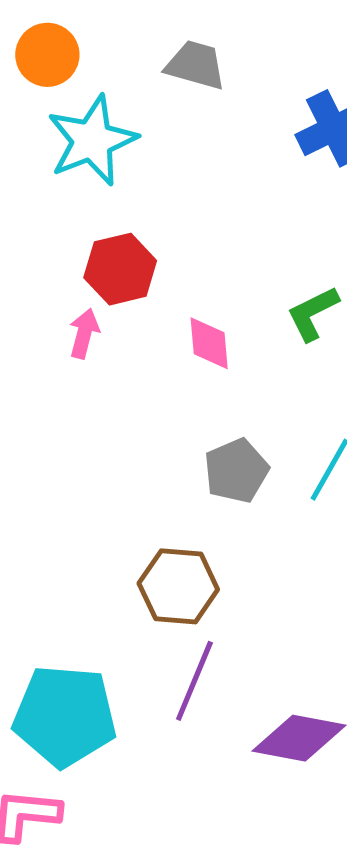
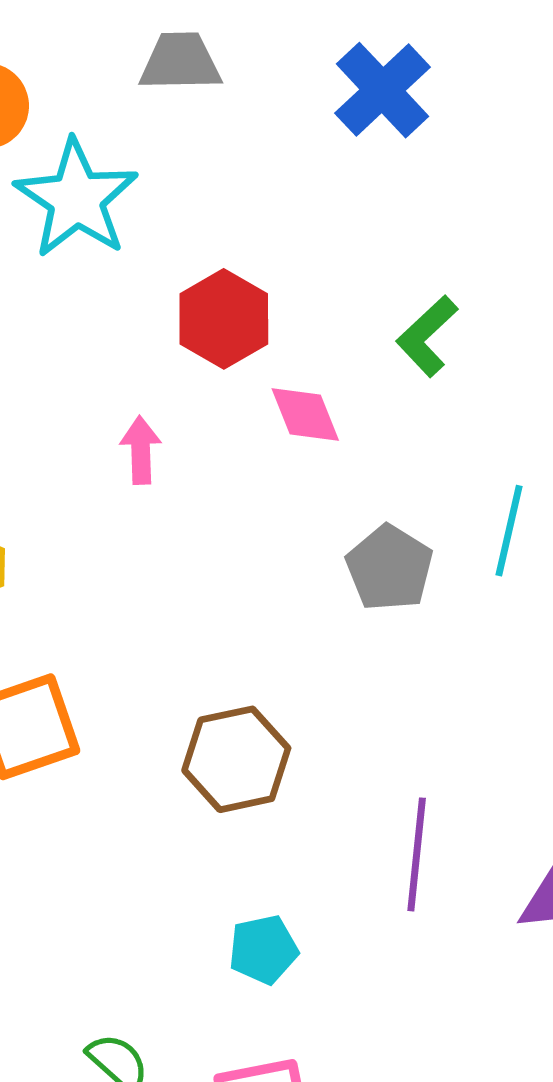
red hexagon: (120, 269) -> (224, 319), moved
brown hexagon: (178, 586) -> (236, 759), moved
cyan pentagon: (65, 716) -> (263, 949), size x0.5

